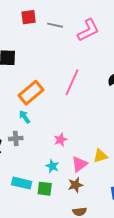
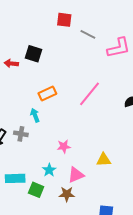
orange rectangle: (31, 93) -> (47, 93), size x0.7
yellow triangle: (100, 156) -> (104, 160), moved
cyan rectangle: (22, 183) -> (15, 178), turned -30

